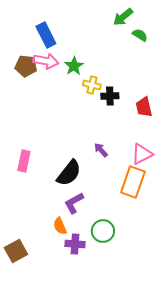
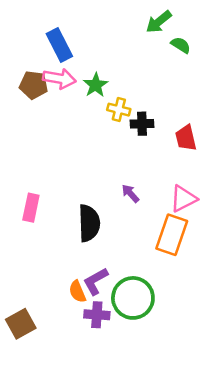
black semicircle: (69, 173) -> (89, 223), turned -40
purple L-shape: (74, 203) -> (96, 281), moved
green circle: (103, 231) -> (133, 298), size x1.4

